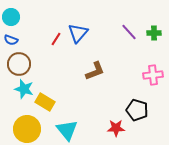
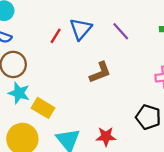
purple line: (129, 32) -> (121, 31), moved
red star: (116, 128) -> (106, 137), moved

